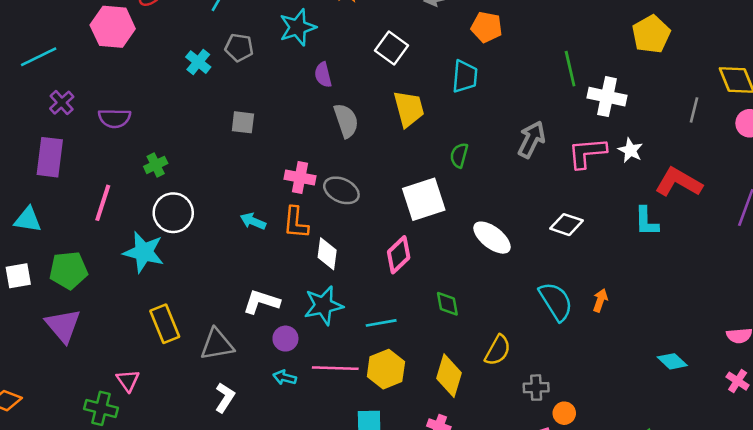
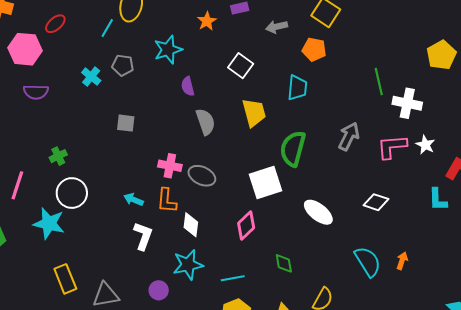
purple semicircle: (114, 118) -> (36, 92), moved
green semicircle: (459, 155) -> (293, 149), size x1.8
white L-shape: (261, 302) -> (143, 236), moved, turned 92

